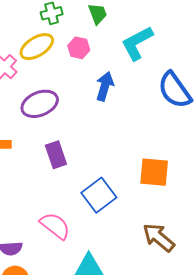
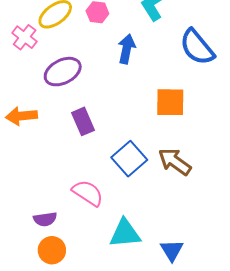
orange square: (154, 172) -> (170, 102), moved
brown arrow: (159, 237) -> (175, 162), moved

